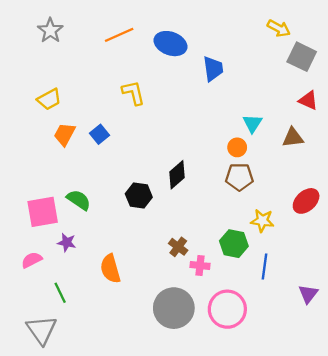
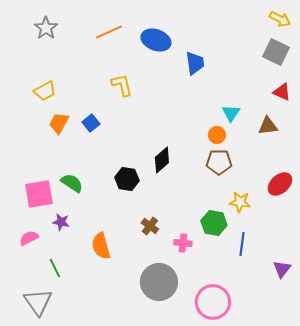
yellow arrow: (279, 28) -> (280, 19), moved
brown cross: (178, 247) -> (150, 226), moved
pink circle: (227, 309) -> (213, 302), moved

